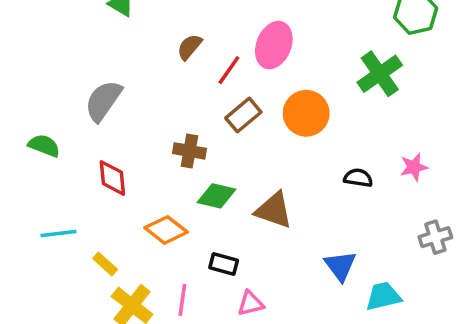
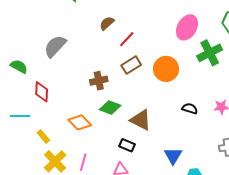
pink ellipse: (274, 45) -> (187, 27), moved
brown cross: (189, 151) -> (99, 81), turned -30
red diamond: (112, 178) -> (42, 92), moved
black rectangle: (224, 264) -> (127, 145), moved

